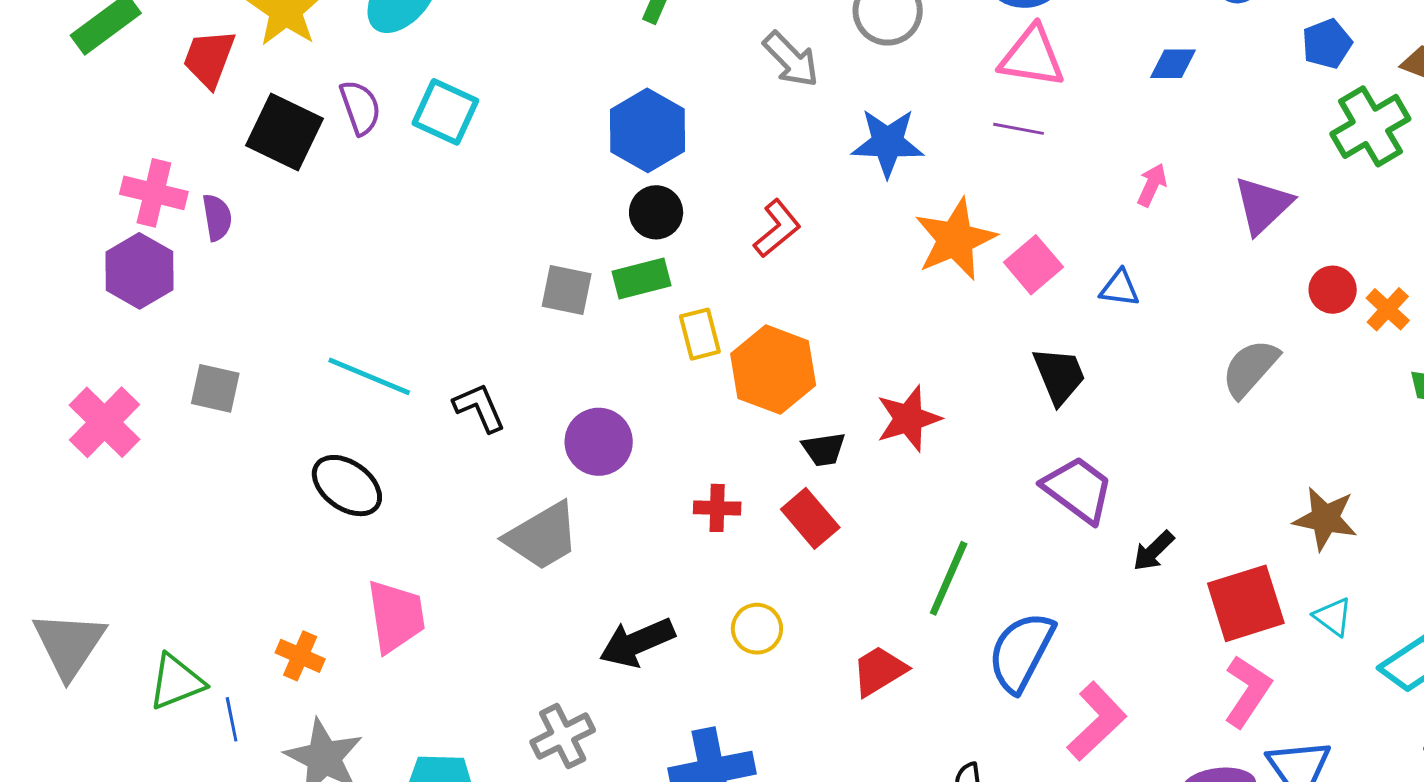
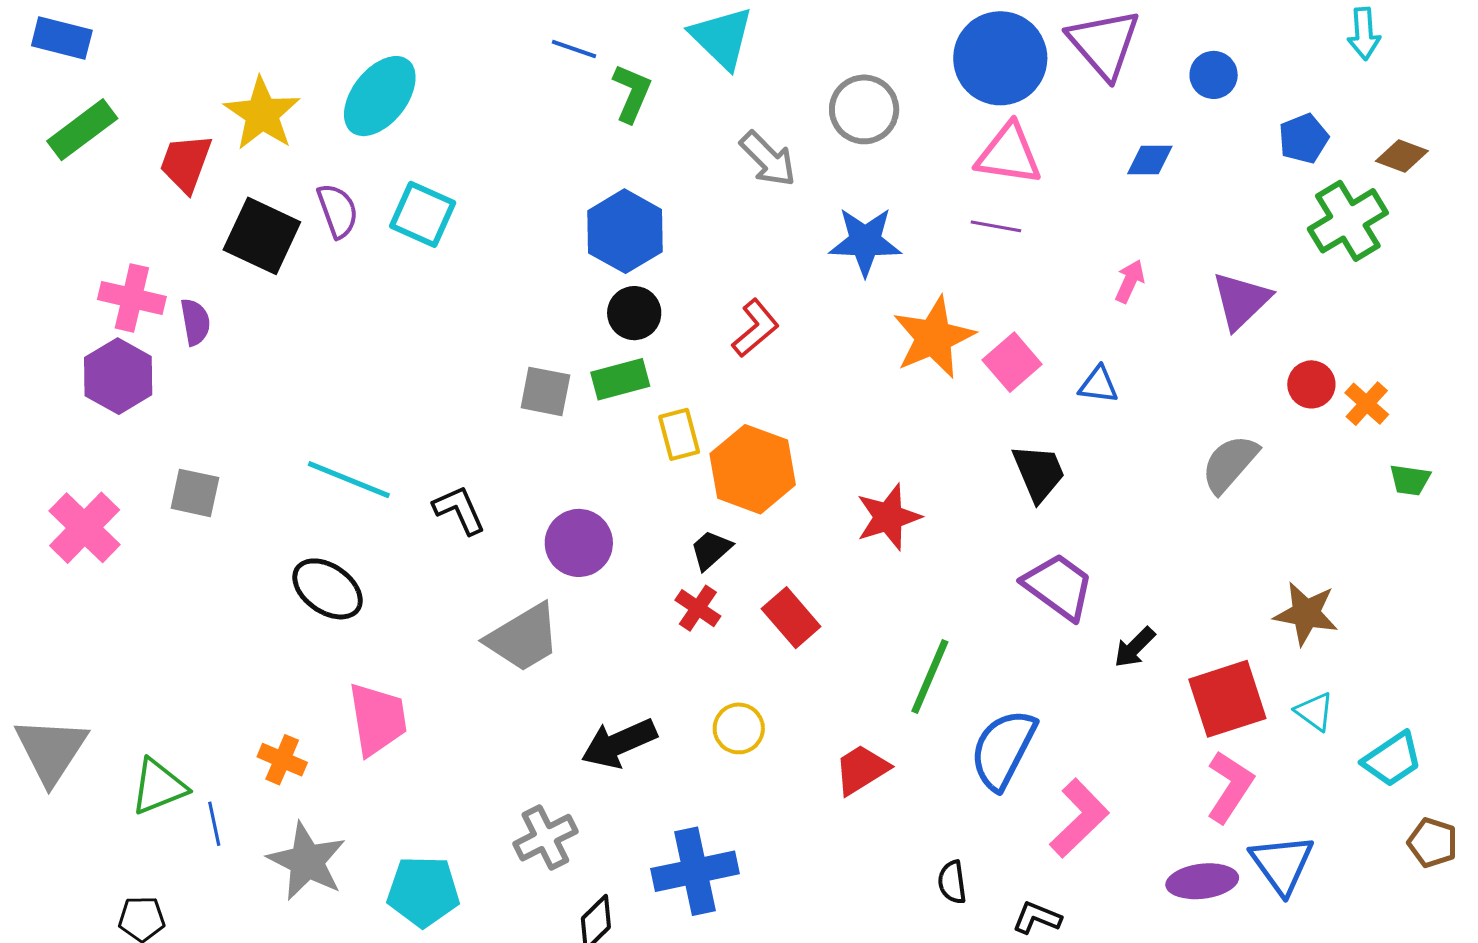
black trapezoid: (824, 449) -> (711, 550), moved, turned 147
red cross: (717, 508) -> (698, 608), turned 33

